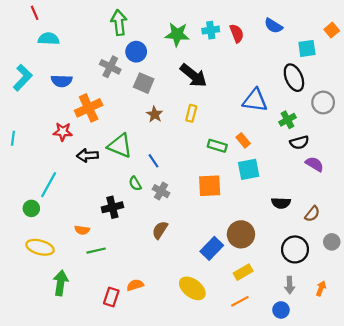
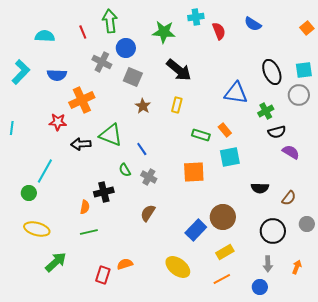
red line: (35, 13) -> (83, 32), moved
cyan cross: (211, 30) -> (196, 17), moved
cyan square: (307, 48) -> (304, 70), moved
orange semicircle: (82, 230) -> (85, 207), moved, turned -88
green arrow: (61, 283) -> (56, 262), turned 40

